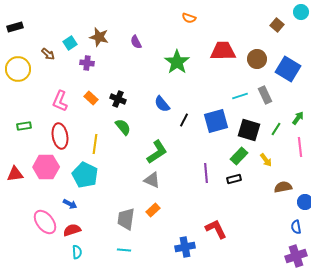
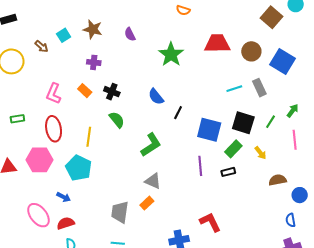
brown square: (277, 25) -> (271, 17), size x1.5
purple cross: (87, 63) -> (94, 62), moved
blue square: (216, 121) -> (209, 130), moved, turned 30
gray triangle: (152, 180) -> (153, 181), moved

